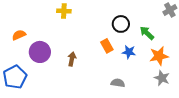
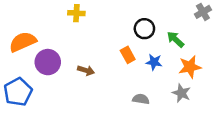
orange semicircle: (19, 35) -> (23, 42), size x1.6
brown arrow: (72, 59) -> (86, 70), turned 96
gray star: (162, 78) -> (181, 93), moved

